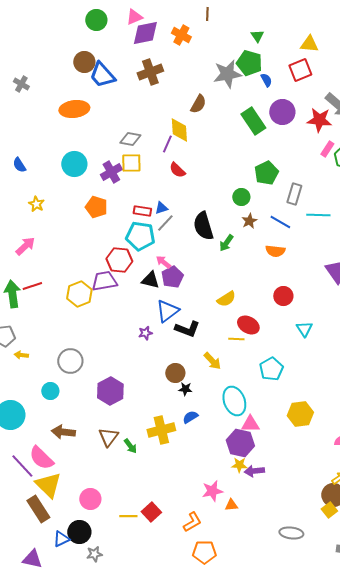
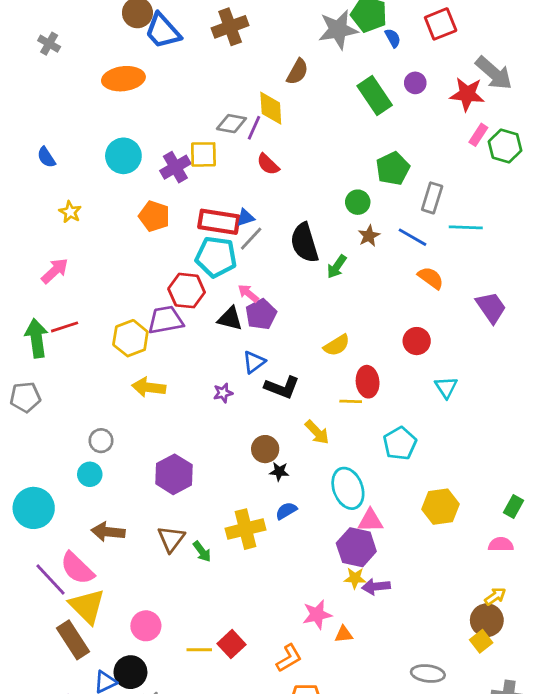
purple circle: (282, 112) -> (415, 83), size x0.6
gray diamond: (130, 139) -> (231, 124), moved
red rectangle: (142, 211) -> (219, 222), size x1.6
orange semicircle: (275, 251) -> (431, 278), moved, turned -150
blue triangle: (167, 311) -> (254, 362), size x0.7
red ellipse: (248, 325) -> (368, 382), turned 55
yellow arrow: (21, 355) -> (149, 387), moved, size x1.6
gray circle: (70, 361) -> (101, 441), moved, size x0.7

